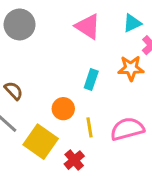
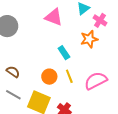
cyan rectangle: (91, 80) -> (64, 53), turned -40
yellow line: (90, 127) -> (69, 76), moved

